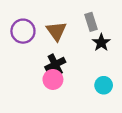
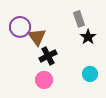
brown triangle: (56, 31) -> (37, 37), moved
pink circle: (53, 79) -> (44, 80), moved

